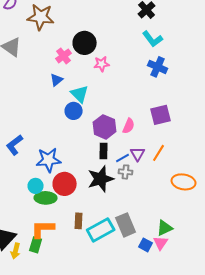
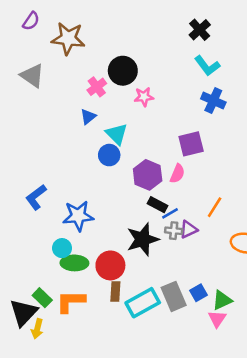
purple square: (161, 115) -> (191, 144), moved
black rectangle: (104, 151) -> (158, 205), moved, turned -63
purple triangle: (138, 154) -> (189, 229), moved, turned 35
red circle: (65, 184) -> (110, 265), moved
green rectangle: (36, 245) -> (42, 298), moved, turned -63
blue square: (146, 245) -> (198, 293), moved, turned 32

